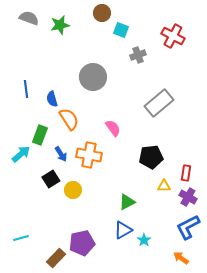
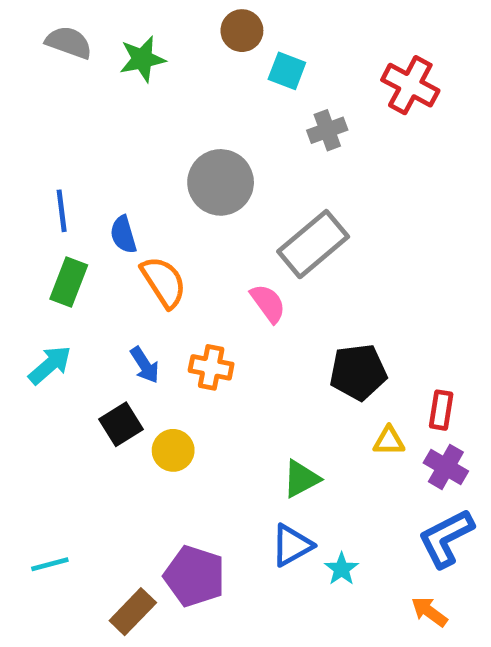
gray rectangle: (159, 103) -> (313, 244), moved
green rectangle: (40, 135) -> (69, 282), moved
orange cross: (89, 155) -> (211, 367), size x0.7
purple pentagon: (82, 243) -> (194, 576), turned 30

